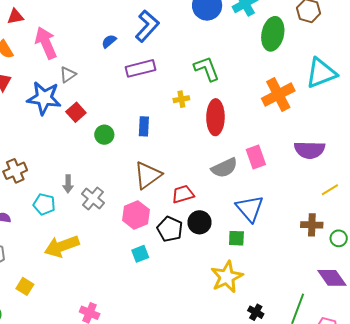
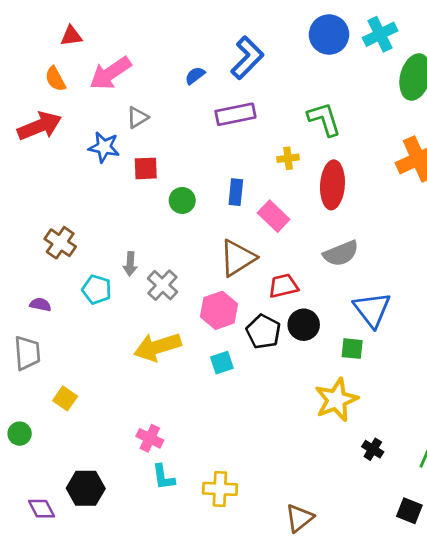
pink arrow: (46, 43) -> (110, 73), turned -104
blue star: (44, 98) -> (104, 147), size x0.7
red square: (76, 112) -> (146, 168), turned 36
pink rectangle: (256, 157) -> (274, 216), moved, turned -30
brown cross: (15, 171) -> (60, 243), turned -35
yellow arrow: (62, 246) -> (157, 347), moved

